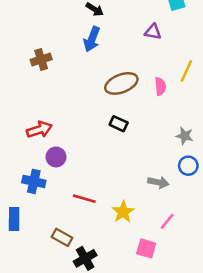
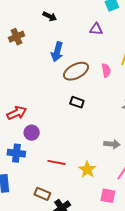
blue arrow: (92, 39) -> (57, 52), moved
brown cross: (41, 60) -> (16, 37), moved

